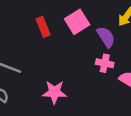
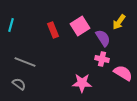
pink star: (54, 92) -> (82, 83), moved

